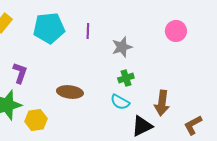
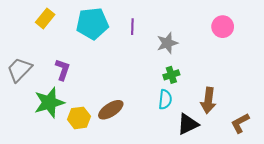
brown ellipse: (70, 92) -> (111, 110), moved, turned -40
cyan semicircle: (120, 102) -> (165, 99), turned -114

